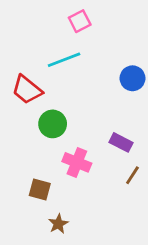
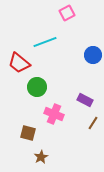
pink square: (80, 21) -> (67, 13), moved

